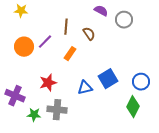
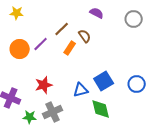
gray circle: (124, 20) -> (134, 19), moved
brown line: (66, 27) -> (62, 29), turned 42
orange rectangle: (70, 54) -> (70, 48), moved
green diamond: (133, 107) -> (101, 109), moved, turned -40
gray cross: (57, 110) -> (53, 112), turned -30

